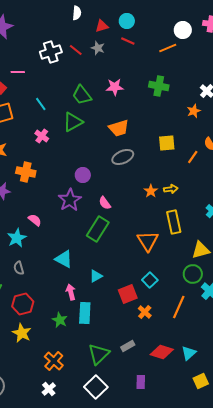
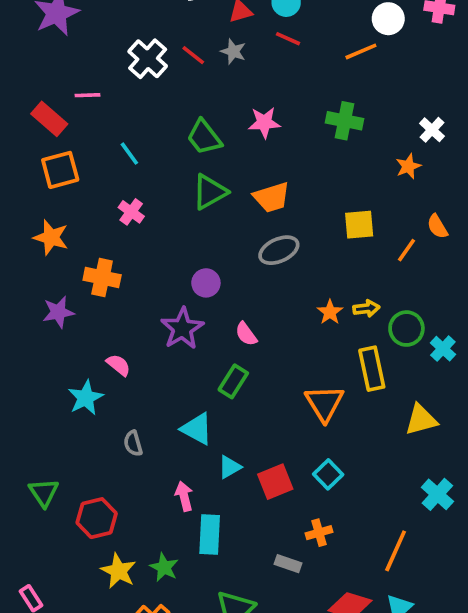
white cross: (51, 52) -> (148, 59), turned -30
green triangle: (73, 122) -> (210, 192), moved
green rectangle: (98, 229) -> (233, 381), size x0.7
cyan triangle: (64, 259) -> (197, 429), moved
gray semicircle: (19, 268) -> (133, 443), moved
green circle: (193, 274) -> (406, 329), moved
red square: (128, 294) -> (275, 482), moved
orange line: (179, 307) -> (396, 551), moved
orange cross: (145, 312) -> (319, 533), turned 32
green star: (60, 320) -> (164, 567), moved
yellow star: (22, 333) -> (118, 571), moved
gray rectangle: (128, 346) -> (288, 564), moved, turned 48

